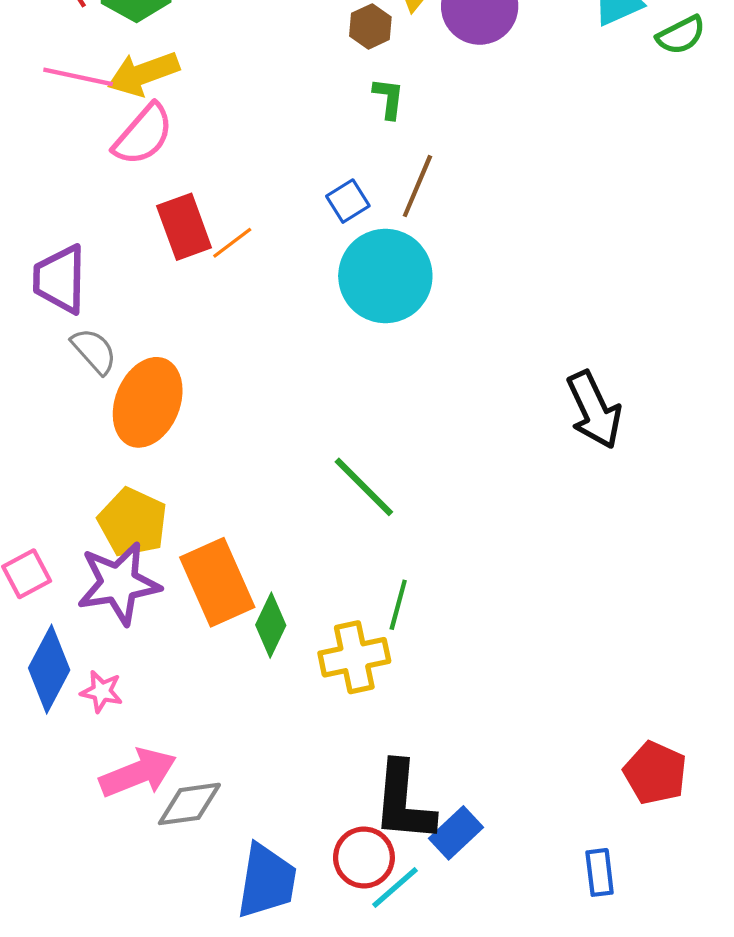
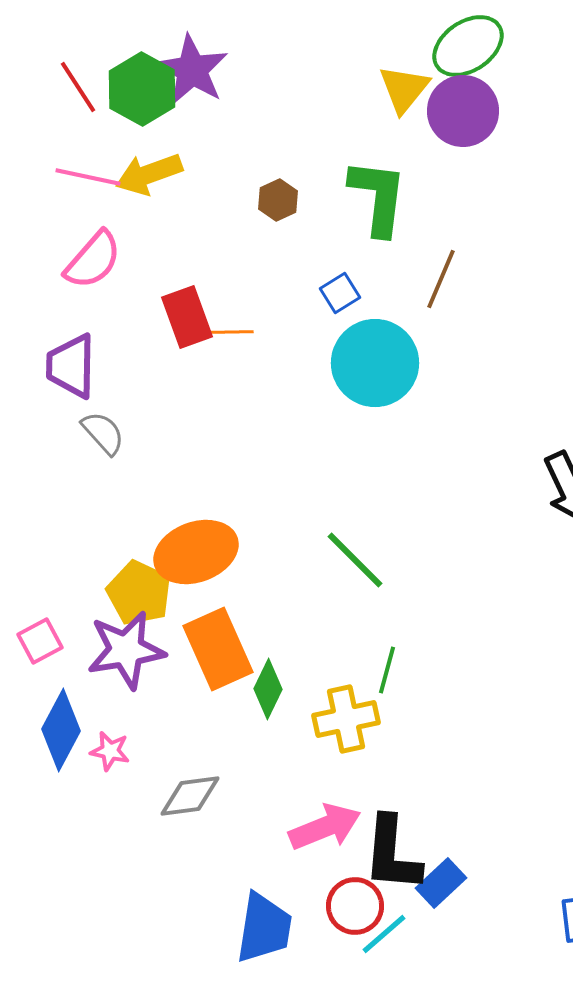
brown hexagon: (370, 26) -> (278, 200), moved
green L-shape: (389, 98) -> (378, 197), size x2.0
pink semicircle: (143, 135) -> (93, 260), moved
brown line: (417, 186) -> (441, 279), moved
orange line: (232, 243) -> (232, 332), turned 36
orange ellipse: (148, 402) -> (196, 552), moved, turned 48
pink arrow: (138, 773) -> (325, 827), moved
gray diamond: (189, 804) -> (190, 796), moved

